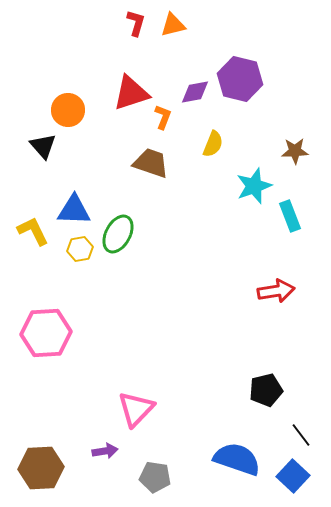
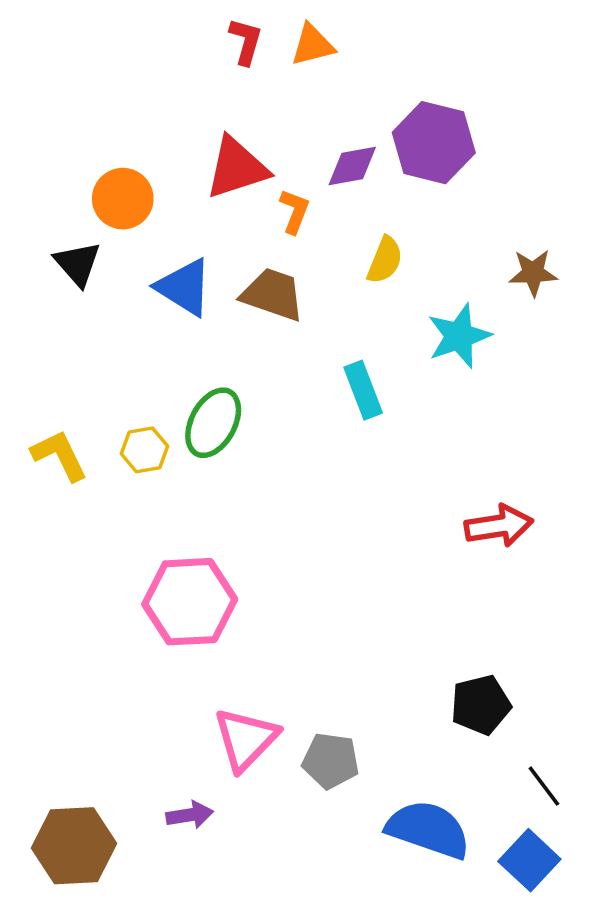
blue triangle: (74, 210) -> (184, 287), moved, turned 30
cyan rectangle: (290, 216) -> (363, 390), moved
yellow L-shape: (33, 231) -> (59, 455), moved
pink hexagon: (46, 333) -> (190, 602), moved
gray pentagon: (155, 477) -> (331, 761), moved

